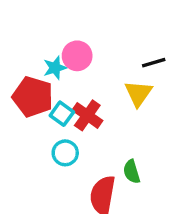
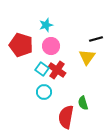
pink circle: (77, 56) -> (51, 46), moved
cyan star: (55, 68) -> (46, 25), moved
red pentagon: (33, 97) -> (21, 45), moved

